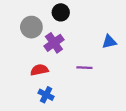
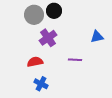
gray circle: (31, 27) -> (34, 15), moved

